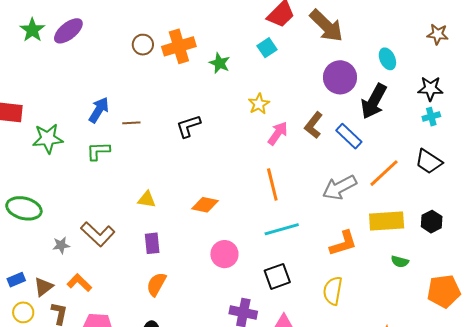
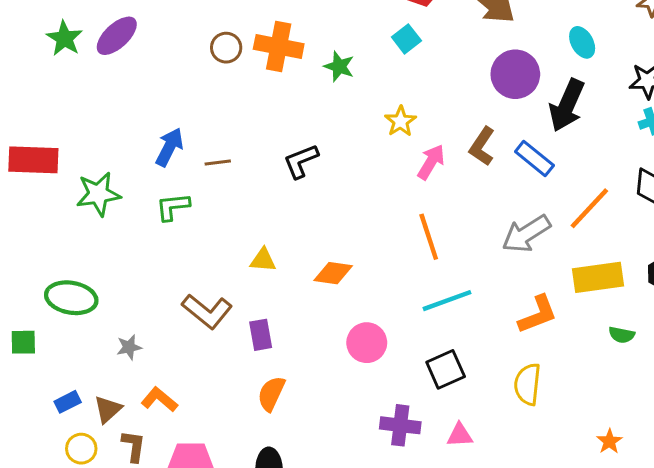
orange cross: (179, 46) -> (279, 47), turned 32
yellow triangle: (147, 199) -> (263, 260), moved
brown L-shape: (98, 234) -> (207, 311), moved

